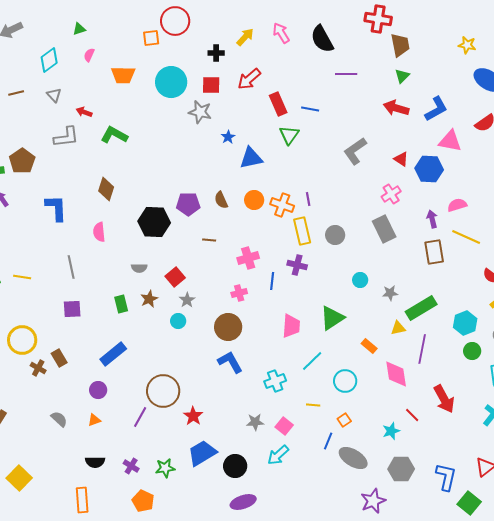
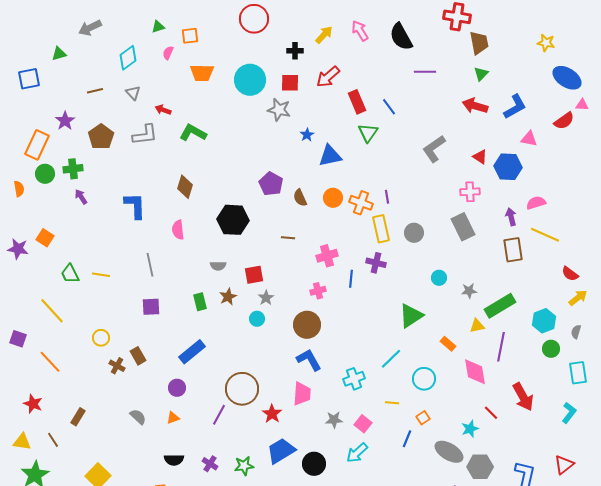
orange square: (151, 38) -> (190, 36), moved
blue line: (310, 109) -> (389, 107), turned 42
pink triangle: (450, 141) -> (529, 139), size x0.7
brown pentagon: (22, 161) -> (101, 137), moved
pink cross: (391, 194) -> (470, 192), turned 30
purple pentagon: (188, 204) -> (271, 184), moved, turned 30
red square: (175, 277) -> (254, 275), turned 30
pink trapezoid: (291, 326) -> (302, 394), moved
yellow circle: (22, 340) -> (101, 338), size x0.6
gray ellipse: (353, 458) -> (449, 452), moved

